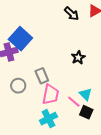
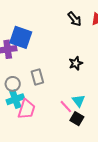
blue square: (20, 39) -> (21, 37), turned -30
pink trapezoid: (51, 94) -> (27, 109), moved
cyan cross: (48, 119) -> (15, 99), moved

